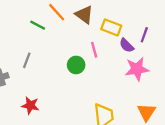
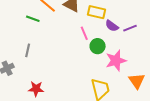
purple line: (144, 35) -> (130, 28), moved, turned 56
green circle: (76, 65) -> (98, 46), moved
pink star: (137, 69) -> (116, 61), moved

